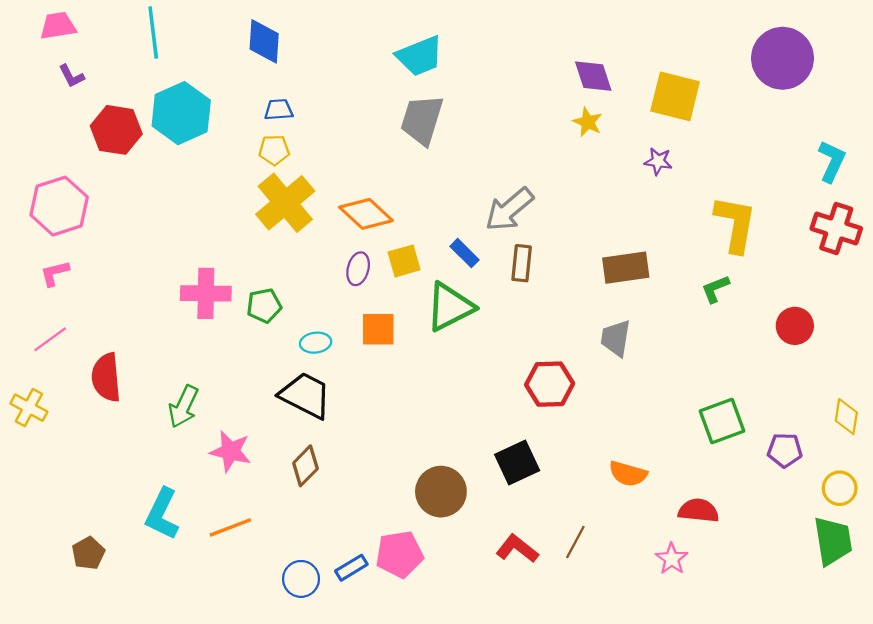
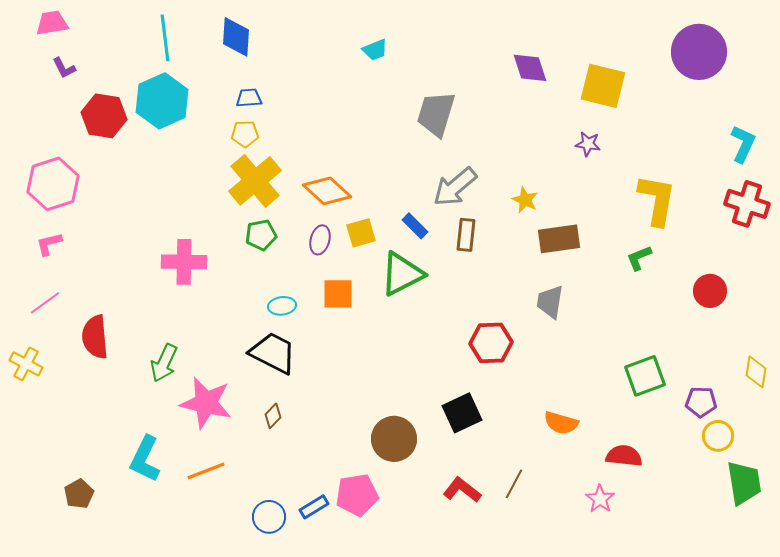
cyan line: (153, 32) -> (165, 38), moved
cyan trapezoid: (420, 56) -> (375, 50), size x0.6
gray trapezoid: (422, 120) -> (436, 114), moved
yellow star: (588, 122) -> (525, 200), moved
green pentagon: (264, 306) -> (261, 235), moved
pink star: (230, 451) -> (206, 403), size x1.4
brown diamond: (305, 466) -> (273, 416), size x0.7
yellow circle: (840, 488) -> (718, 436), moved

